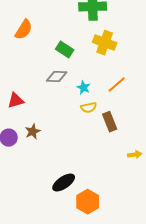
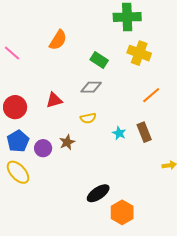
cyan star: (84, 88) -> (119, 133), moved
red triangle: (16, 101) -> (54, 100), moved
yellow semicircle: (89, 108) -> (88, 118), moved

